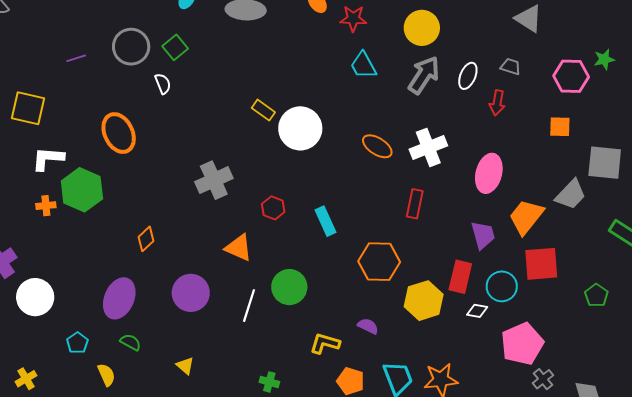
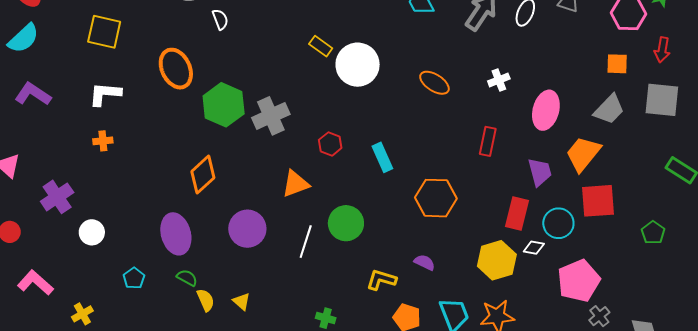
red arrow: (497, 103) -> (662, 50), moved
yellow square: (28, 108) -> (104, 32), moved
white cross: (428, 148) -> (499, 80), moved, size x0.6
green hexagon: (82, 190) -> (224, 105), moved
gray trapezoid: (571, 195) -> (609, 109), moved
red rectangle: (415, 204) -> (488, 141), moved
orange diamond: (146, 239) -> (203, 175), size x1.5
orange triangle: (239, 248) -> (295, 184), turned -44
white circle: (35, 297) -> (92, 232), size x0.7
purple ellipse: (119, 298) -> (176, 234), turned -39
yellow hexagon: (424, 301) -> (497, 260), moved
yellow semicircle: (106, 375) -> (206, 300), moved

